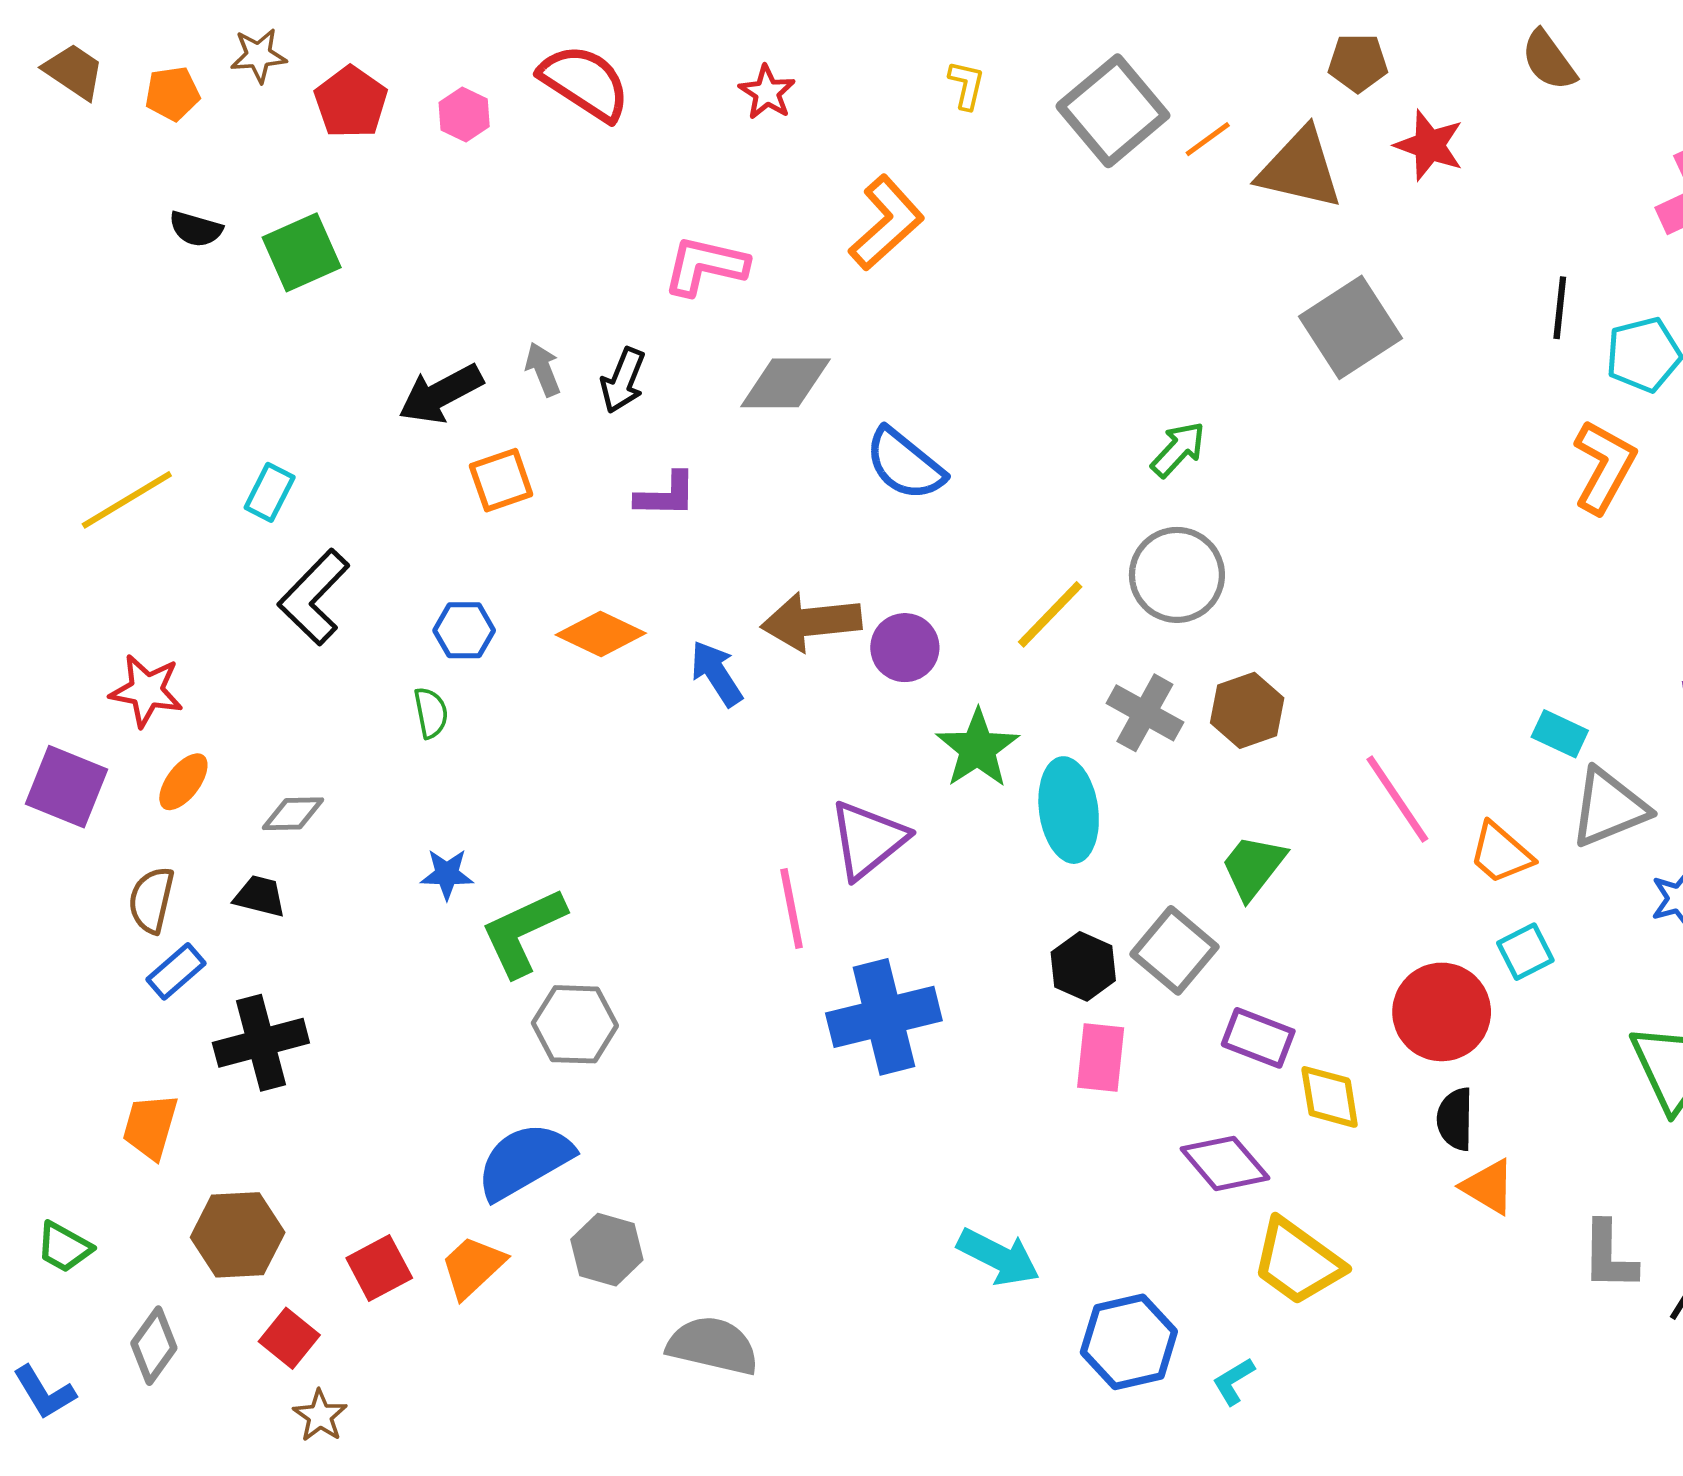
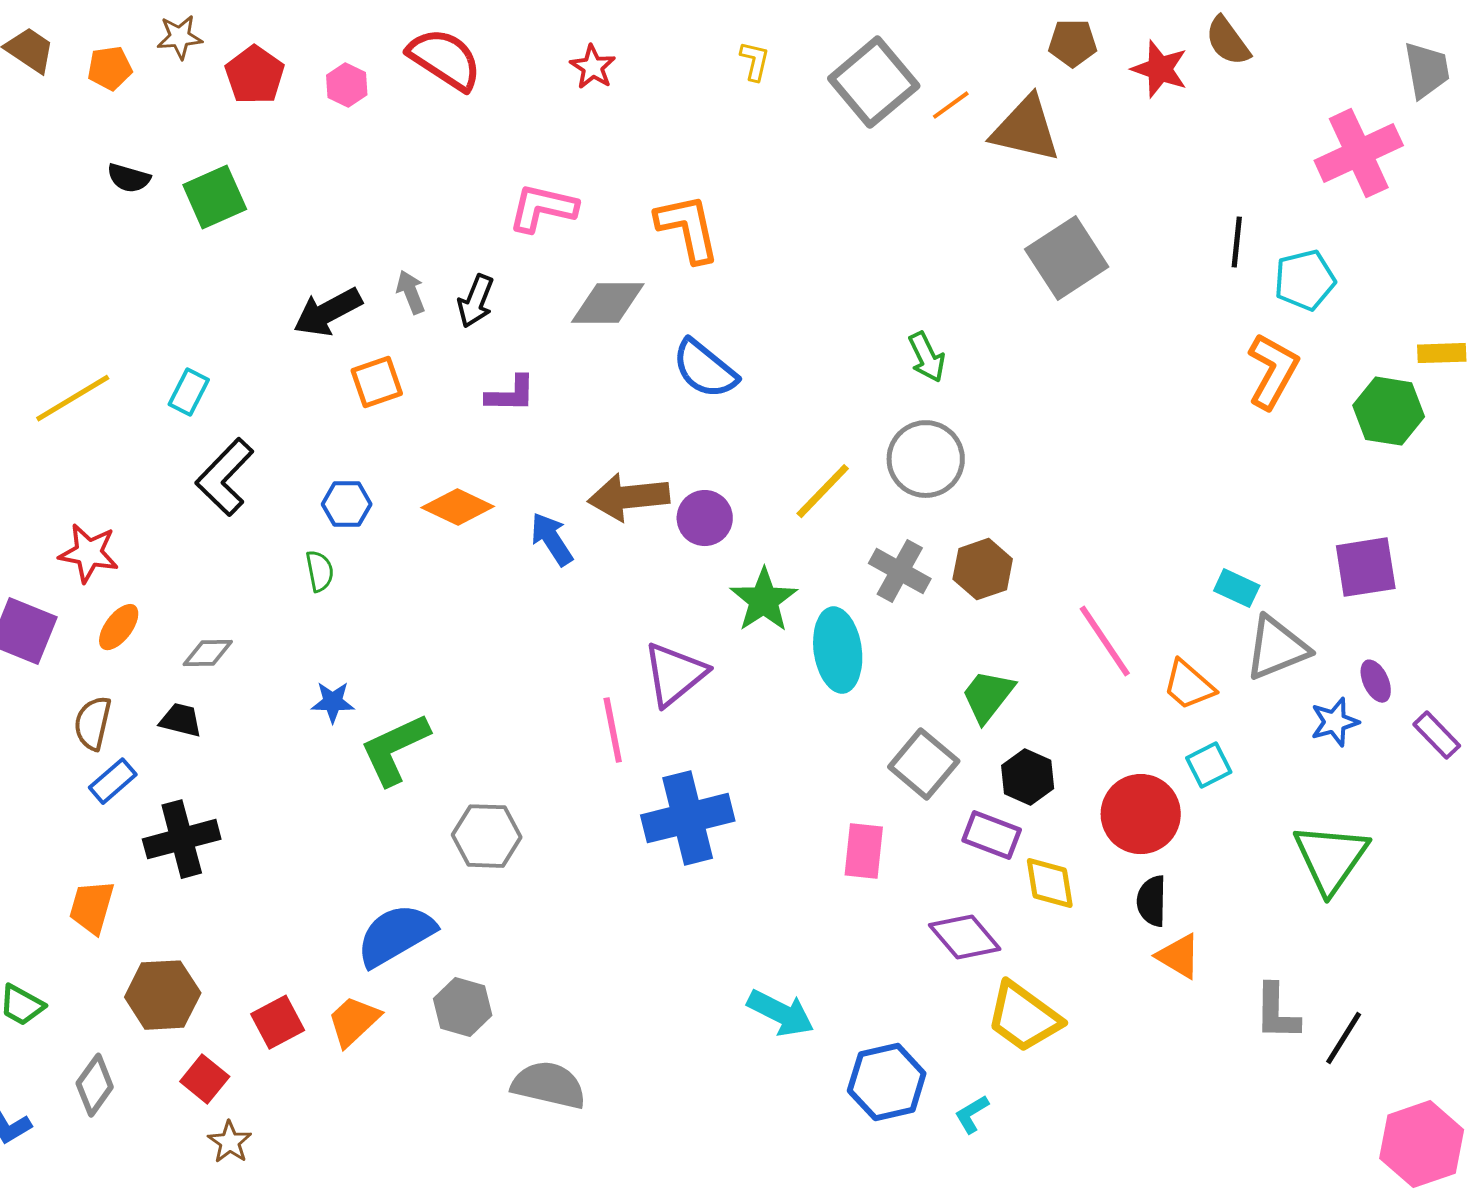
red star: (1429, 145) -> (1160, 69), moved
orange L-shape: (886, 223) -> (688, 228), moved, turned -60
green arrow: (1178, 449) -> (927, 357), turned 111
black hexagon: (1083, 966) -> (1028, 777), moved
gray hexagon: (575, 1024) -> (487, 836), moved

